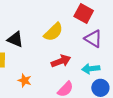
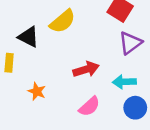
yellow semicircle: (53, 32) -> (63, 21), moved
purple triangle: (93, 39) -> (130, 43), turned 48

